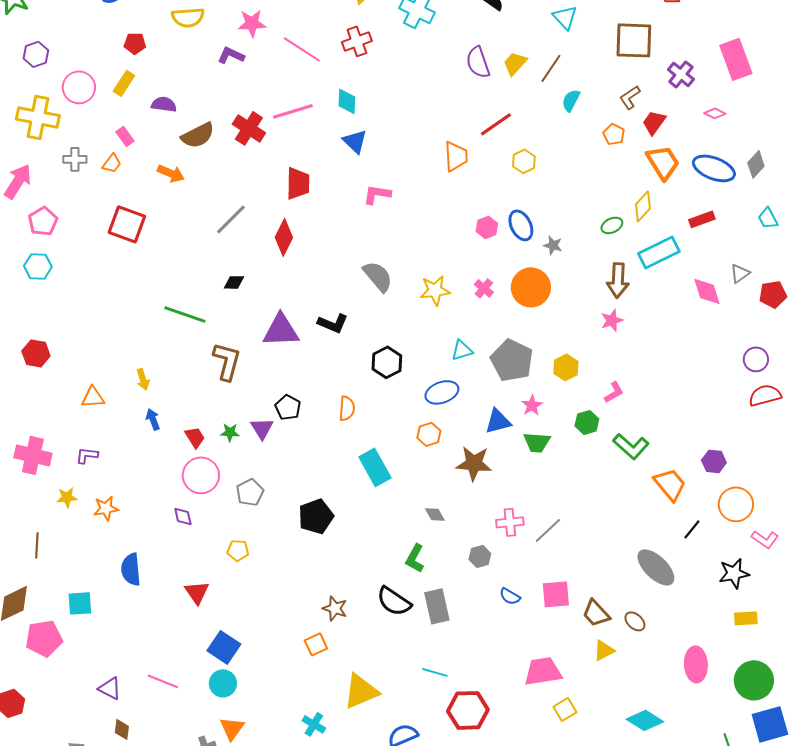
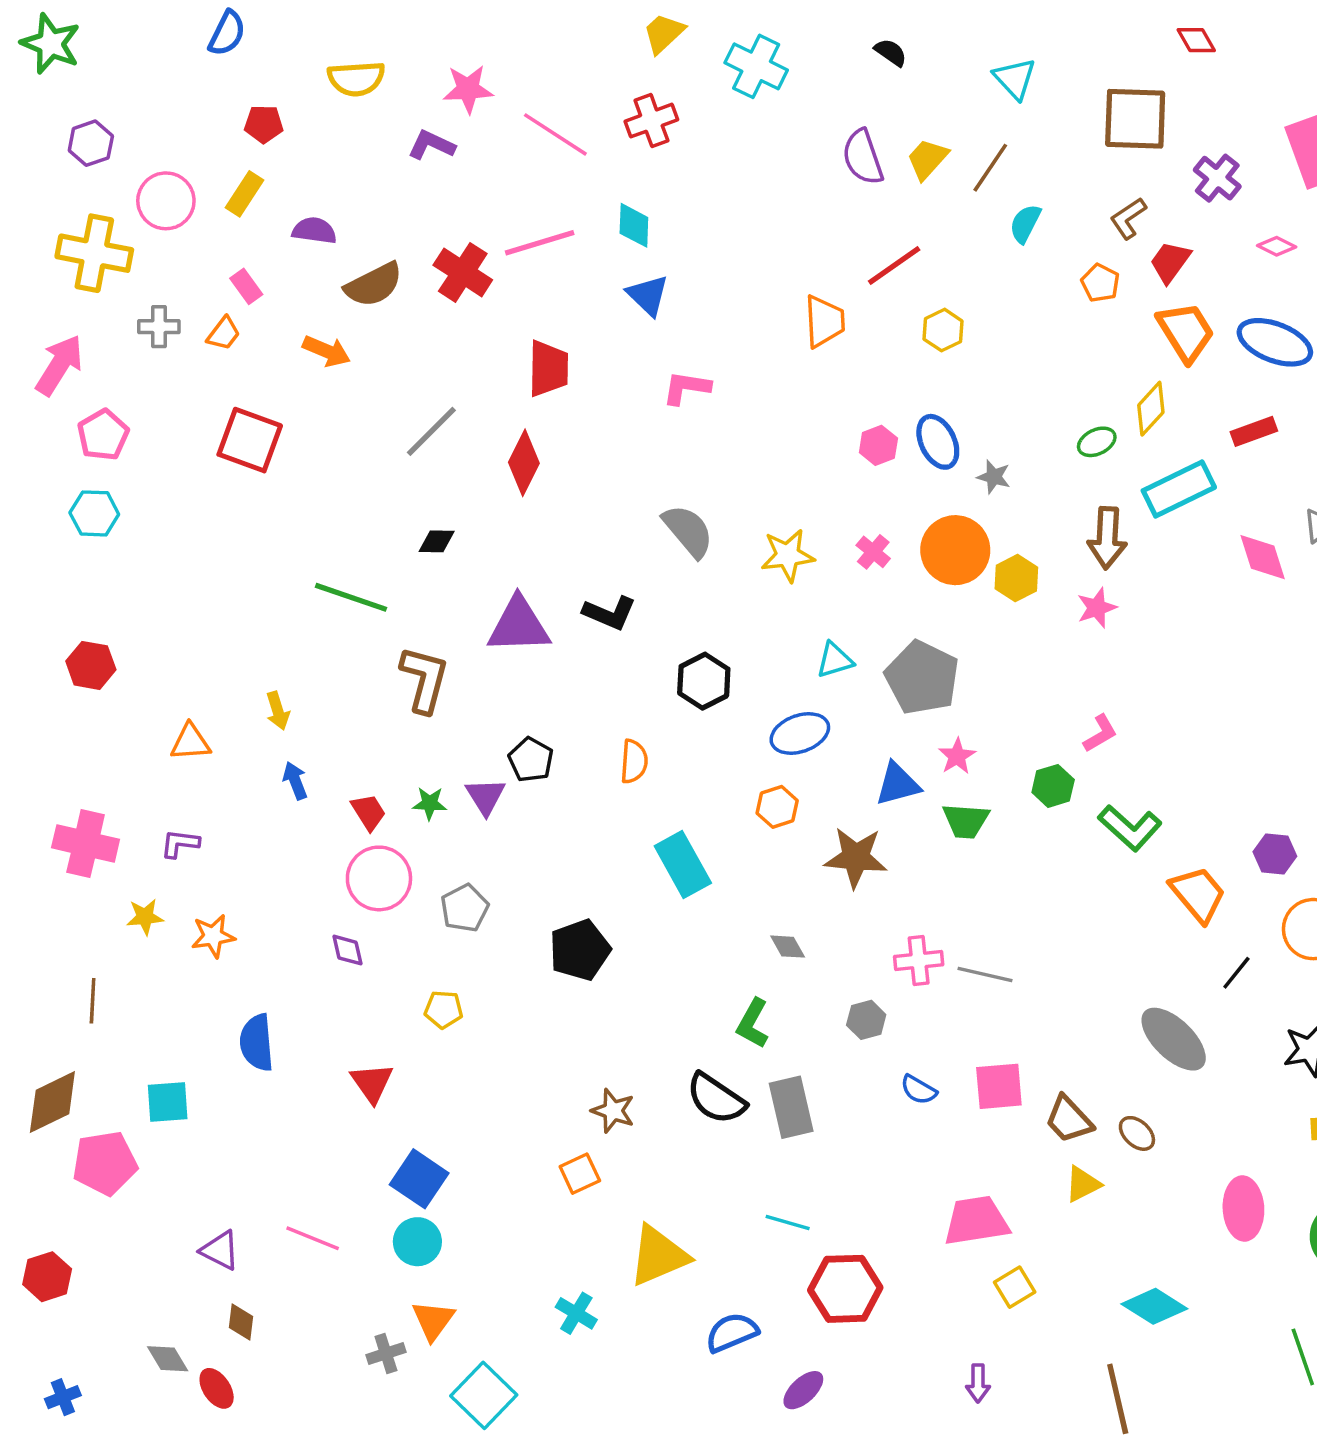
yellow hexagon: (566, 367) -> (1016, 578), moved
gray line: (548, 530) -> (985, 974), turned 56

